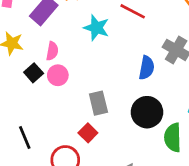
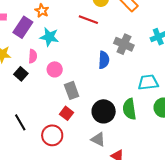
cyan star: (96, 28) -> (49, 37), moved
pink circle: (58, 75) -> (55, 69), moved
black circle: (147, 112) -> (104, 111), moved

